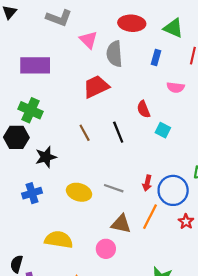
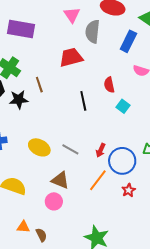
blue rectangle: (156, 57) -> (128, 41), size x1.5
brown line: (85, 133) -> (39, 85), moved
black star: (46, 157) -> (19, 100), moved
brown triangle: (121, 224) -> (60, 180), moved

